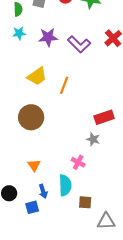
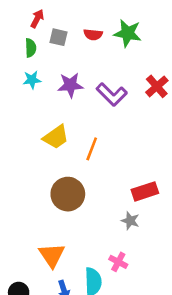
brown circle: (31, 117) -> (68, 194), moved
pink cross: (78, 162) -> (118, 262), moved
orange triangle: (34, 165) -> (52, 255), size x1.5

